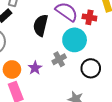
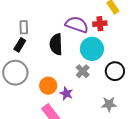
purple star: (35, 68) -> (66, 93), moved
orange circle: (12, 69) -> (48, 86), moved

